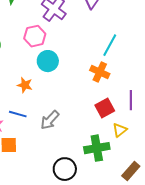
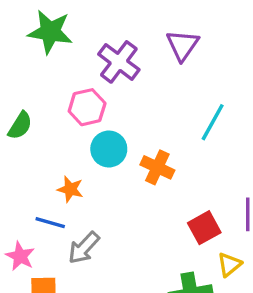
orange cross: (100, 72) -> (157, 167), moved
blue line: (18, 114) -> (50, 223), moved
gray arrow: (50, 120) -> (84, 248), moved

